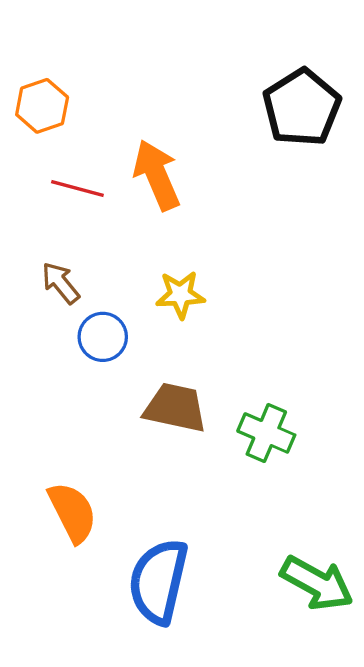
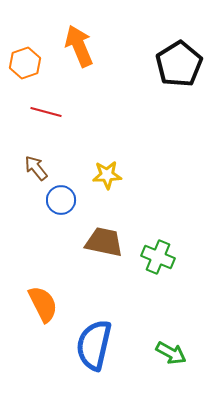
orange arrow: (157, 175) -> (79, 46), moved
green arrow: (317, 583) -> (171, 353), moved, size x0.7

